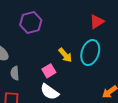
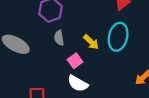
gray semicircle: (15, 73) -> (59, 38), moved

